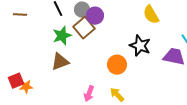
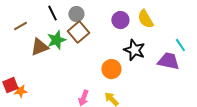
brown line: (20, 15) -> (20, 26), moved, turned -32
purple circle: (95, 16) -> (120, 20), moved
brown triangle: (60, 62) -> (39, 47), moved

